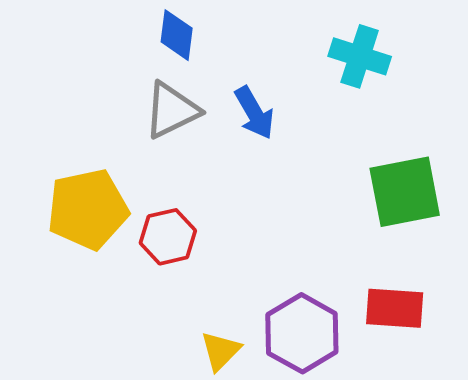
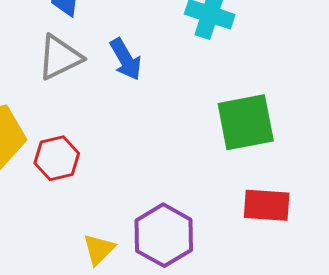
red rectangle: (395, 308) -> (267, 205), moved

